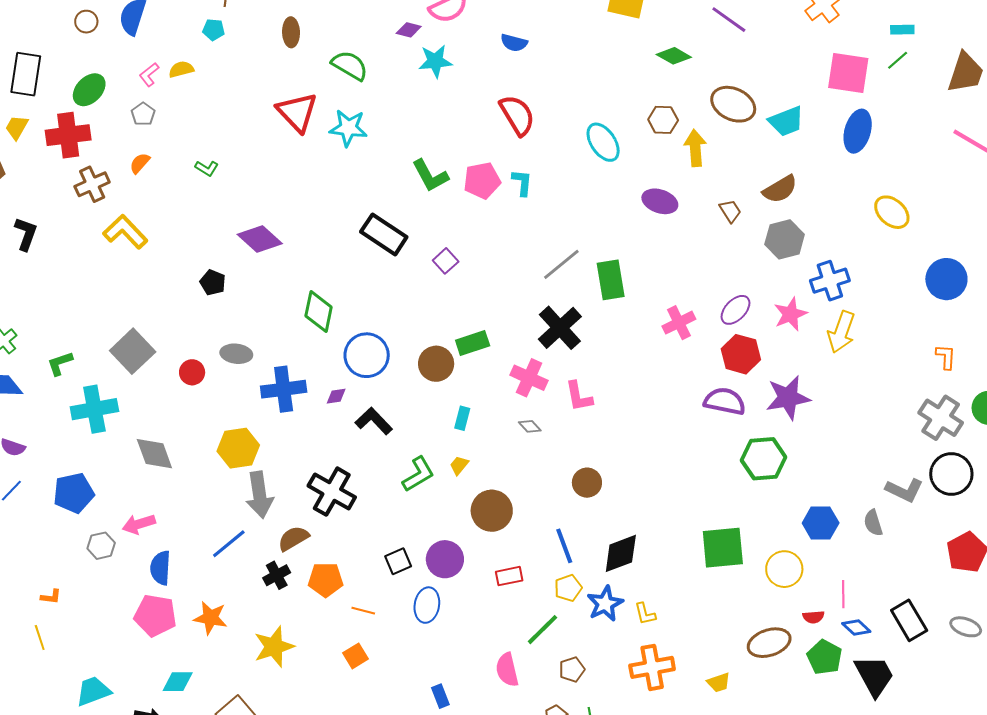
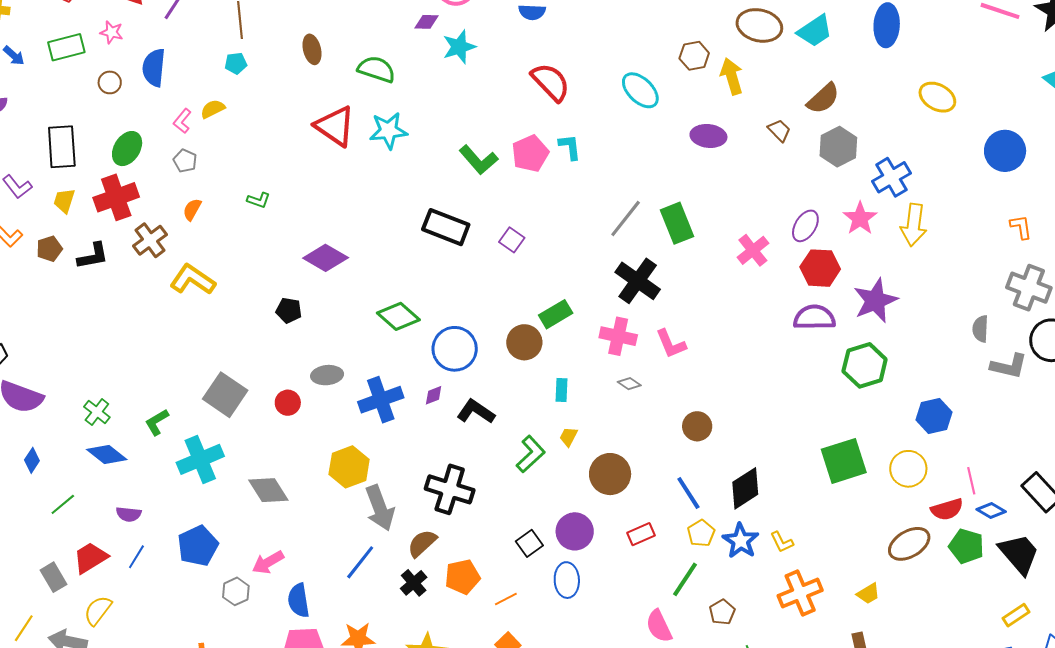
black L-shape: (26, 234) -> (93, 256), moved, turned 72
green diamond: (319, 312) -> (398, 316), turned -48
gray semicircle: (873, 523) -> (980, 329), moved, turned 32
orange line: (363, 611) -> (506, 599), turned -30
red semicircle: (813, 617) -> (947, 509), size x1.5

